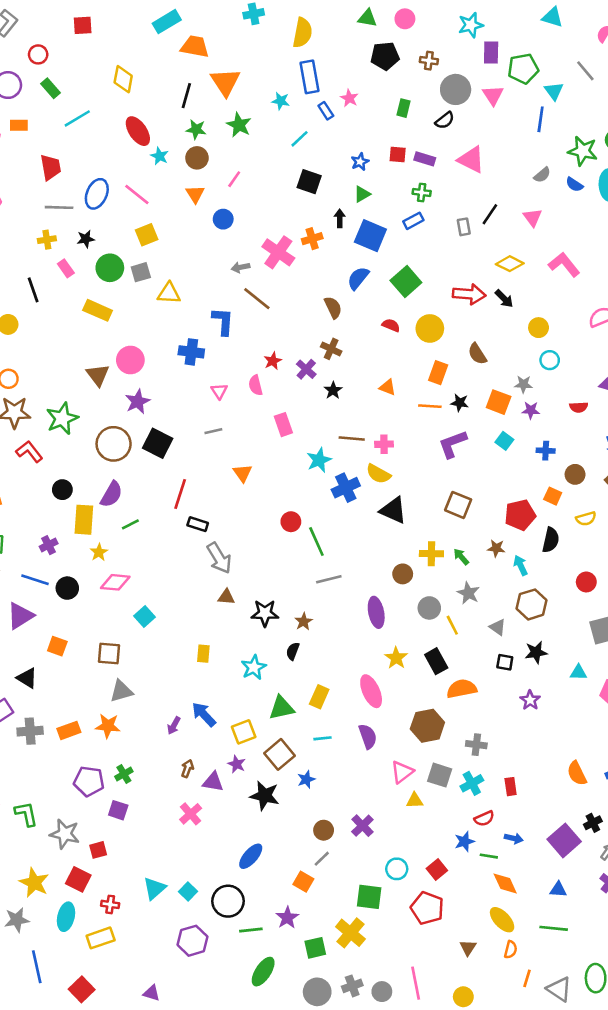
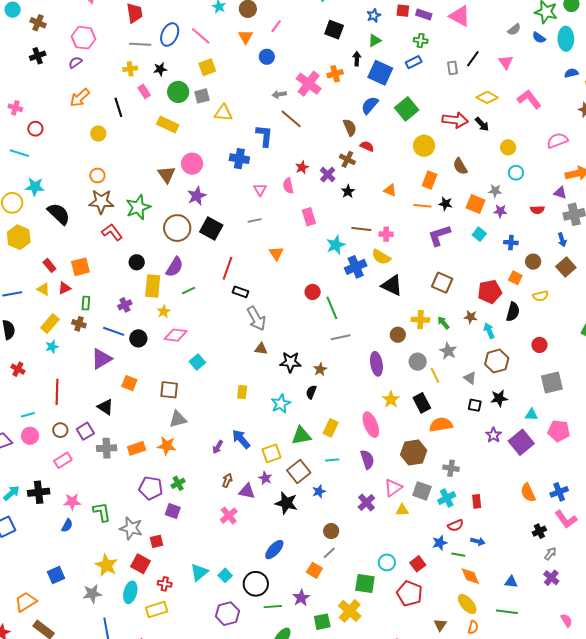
red semicircle: (391, 325) -> (367, 146), moved
purple cross: (362, 826) -> (366, 503), moved
purple square: (564, 840) -> (521, 442), moved

